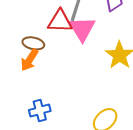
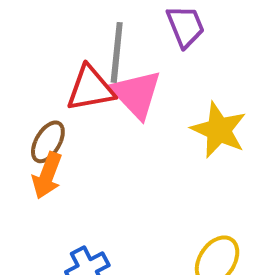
brown ellipse: (33, 43) -> (48, 142), turned -60

